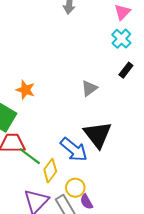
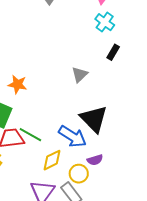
green line: (30, 156) -> (30, 135), moved
yellow diamond: (50, 171) -> (52, 160), turned 35
purple semicircle: (86, 202) -> (95, 160), moved, turned -70

